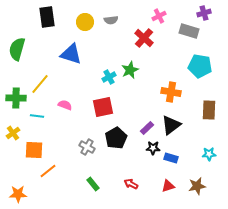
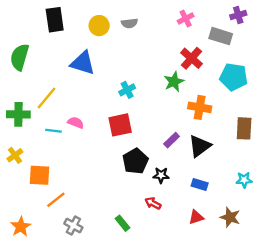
red cross: (144, 38) -> (191, 58), moved
green star: (130, 70) -> (174, 82), moved
cyan line: (37, 116) -> (53, 131), moved
purple rectangle: (147, 128) -> (172, 140), moved
gray cross: (87, 147) -> (73, 225), moved
black star: (153, 148) -> (161, 175), moved
green rectangle: (93, 184) -> (122, 223), moved
red arrow: (131, 184) -> (153, 203), moved
brown star: (197, 186) -> (230, 217), turned 30
orange star: (18, 194) -> (21, 227), turned -30

